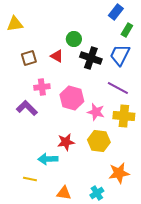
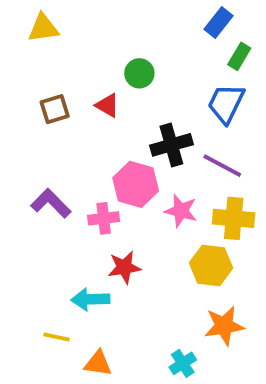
yellow triangle: (15, 24) -> (43, 28), moved
black cross: (91, 58) -> (171, 145), moved, turned -35
pink cross: (42, 87) -> (104, 218), moved
yellow hexagon: (99, 141) -> (211, 265), moved
orange triangle: (64, 193) -> (98, 363), moved

